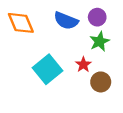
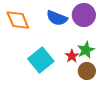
purple circle: (97, 17) -> (84, 15), size x1.5
green star: (100, 41) -> (86, 50), moved

